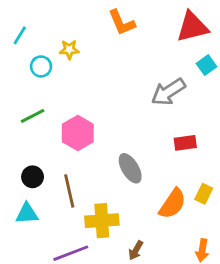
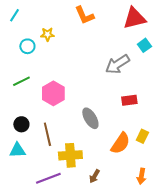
cyan line: (20, 35) -> (14, 15), moved

